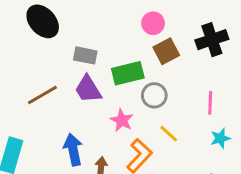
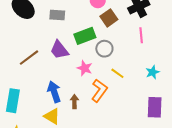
gray rectangle: (85, 55) -> (57, 15), moved
pink line: (210, 103) -> (141, 35), moved

